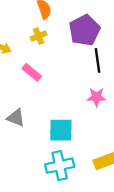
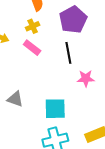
black line: (97, 60) -> (68, 53), moved
pink rectangle: (32, 72) -> (32, 48), moved

